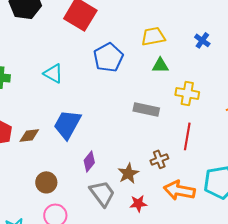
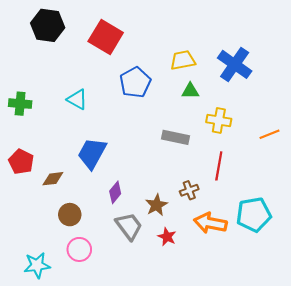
blue cross: (202, 40) -> (235, 64), size x2.0
brown diamond: (29, 135) -> (53, 179), moved
red star: (138, 203) -> (167, 237), turned 30

